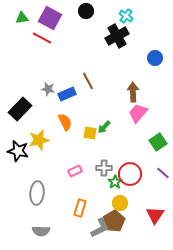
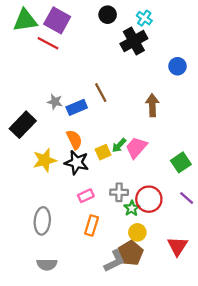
black circle: (86, 11) -> (108, 15), moved
green triangle: (22, 18) -> (25, 20), size x1.6
pink trapezoid: (138, 113) -> (136, 148), moved
yellow square: (90, 133) -> (103, 152), turned -32
black star: (18, 151) -> (77, 162), moved
orange rectangle: (80, 208) -> (92, 226), moved

